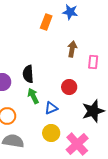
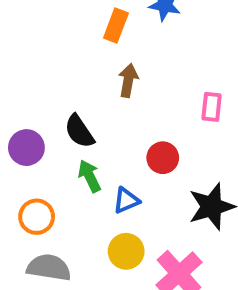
brown arrow: (72, 49) -> (128, 80), moved
black semicircle: (28, 74) -> (79, 131), turned -30

